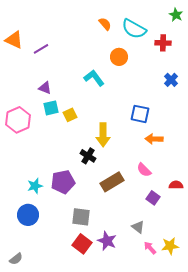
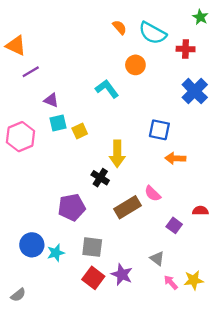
purple line: (41, 49) -> (31, 72), moved
blue cross: (171, 80) -> (195, 91), size x1.6
pink semicircle: (144, 170) -> (153, 194), moved
cyan star: (35, 186) -> (56, 253), moved

